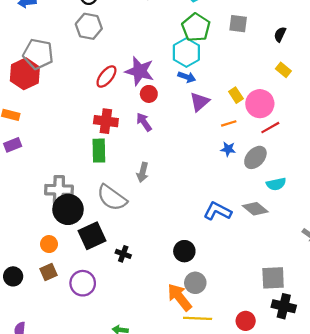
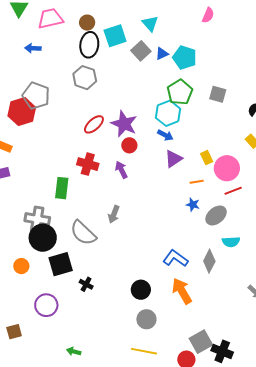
green rectangle: (99, 151) -> (62, 188), moved
gray diamond: (255, 209) -> (209, 261), turned 70
brown square: (49, 272) -> (14, 332), moved
gray square: (273, 278) -> (201, 342), moved, turned -35
orange arrow: (179, 297) -> (182, 291), moved

